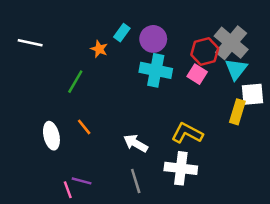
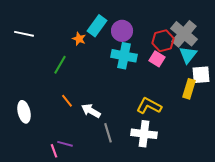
cyan rectangle: (122, 33) -> (97, 26), size x1.5
white ellipse: (51, 136) -> (24, 112), moved
white arrow: (136, 143) -> (91, 111), moved
gray line: (136, 181) -> (108, 133), moved

